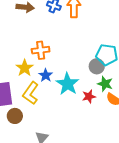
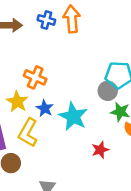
orange cross: (41, 50) -> (35, 77), turned 36
red star: (89, 96) -> (100, 150), moved

